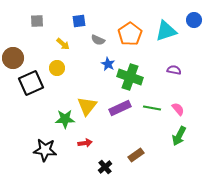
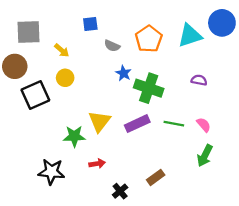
blue circle: (194, 20) -> (222, 23), size x1.5
gray square: (37, 21) -> (28, 32), moved, size x1.6
yellow arrow: (63, 44) -> (62, 50), moved

